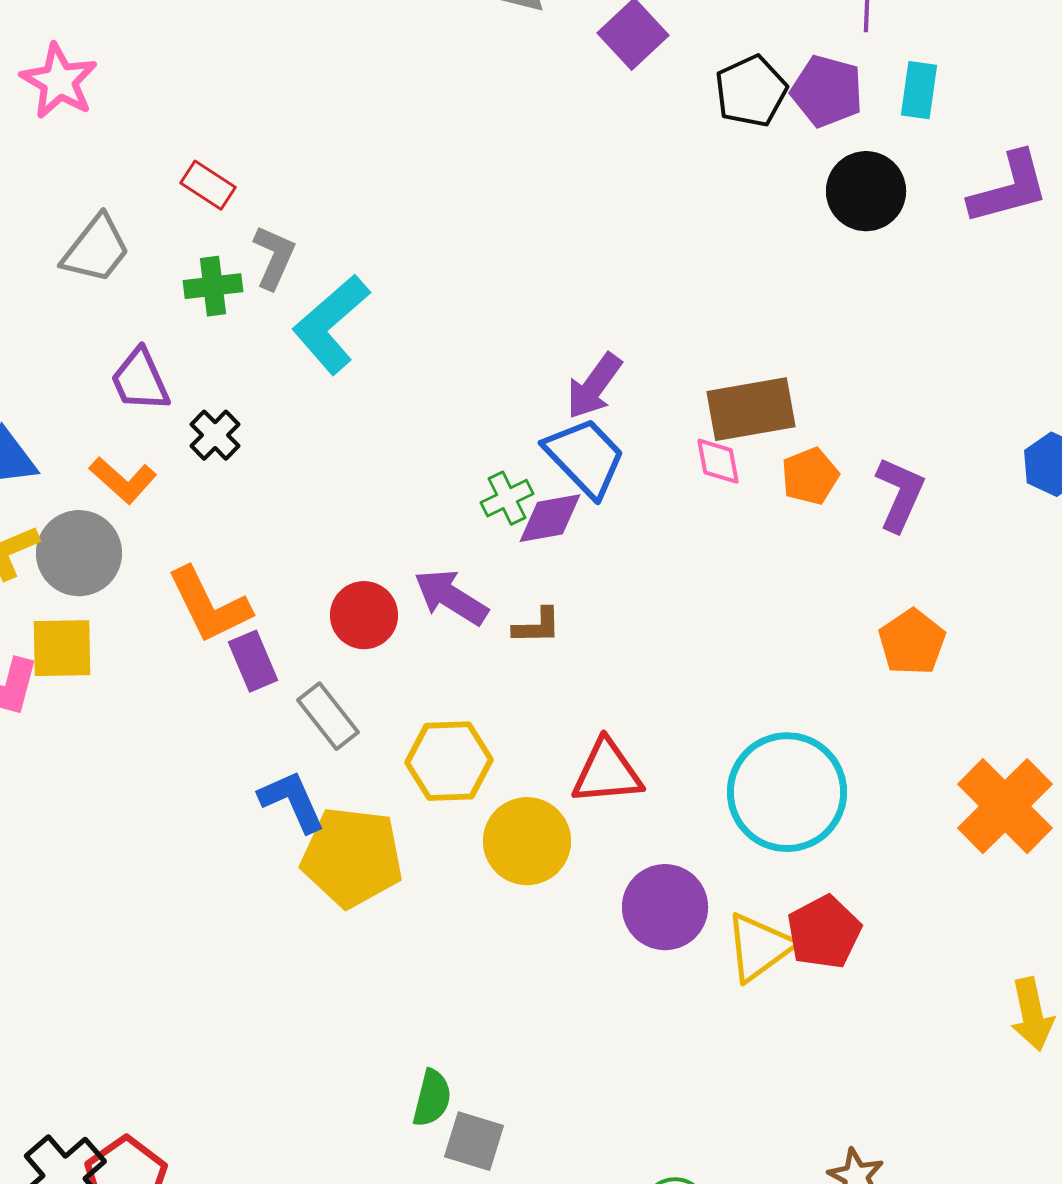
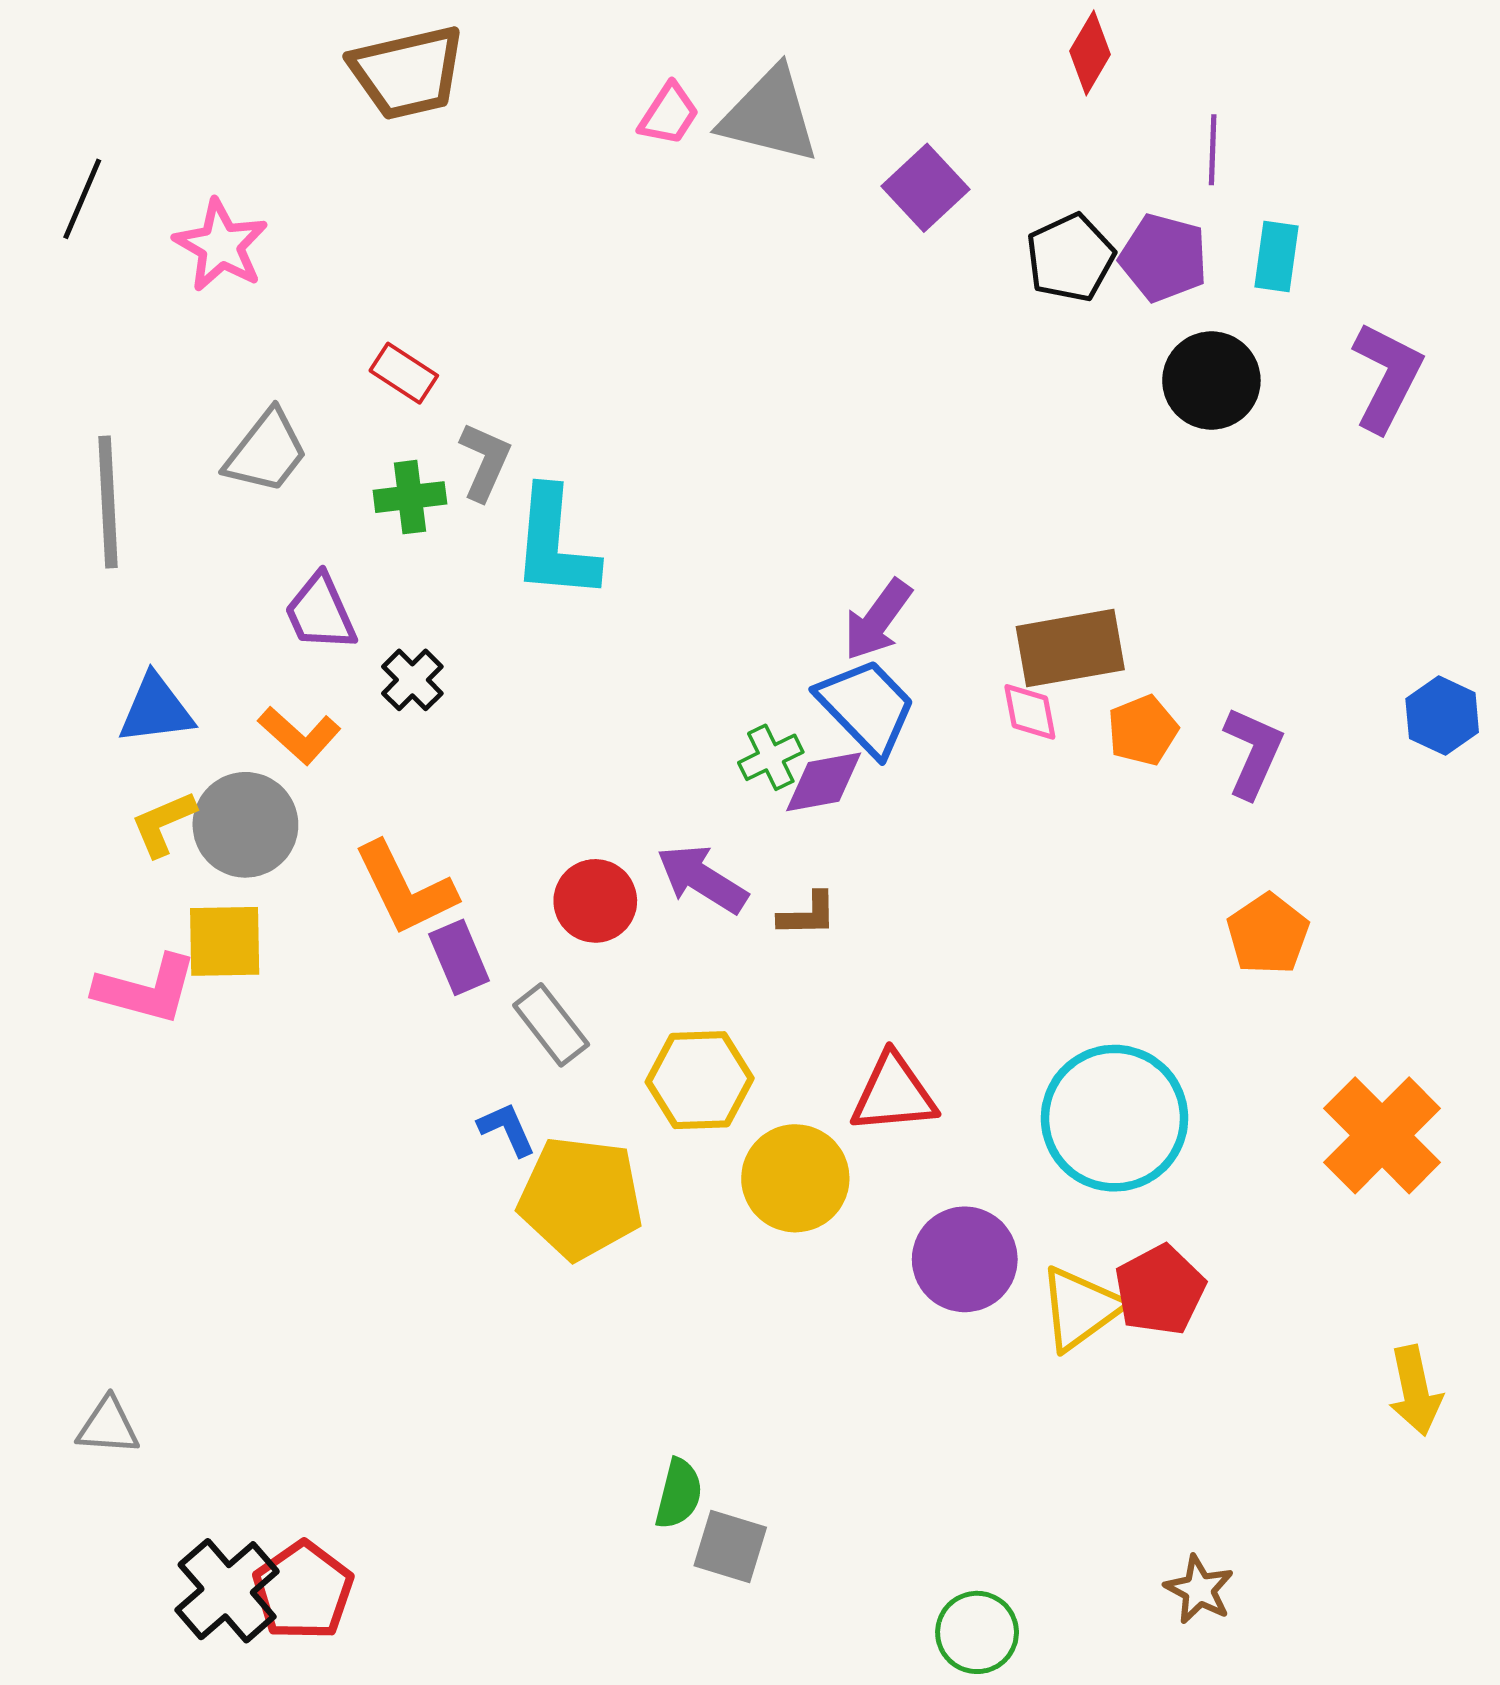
purple L-shape: (1009, 188) -> (1387, 377), turned -48
cyan L-shape: (331, 324) -> (555, 544), turned -44
blue L-shape: (292, 801) -> (507, 1129), size x0.7

